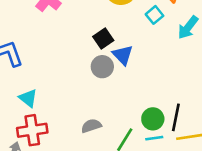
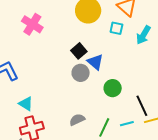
cyan square: (154, 15) -> (116, 28), turned -32
black line: (176, 117) -> (142, 106), turned -30
green circle: (153, 119) -> (113, 88), moved

